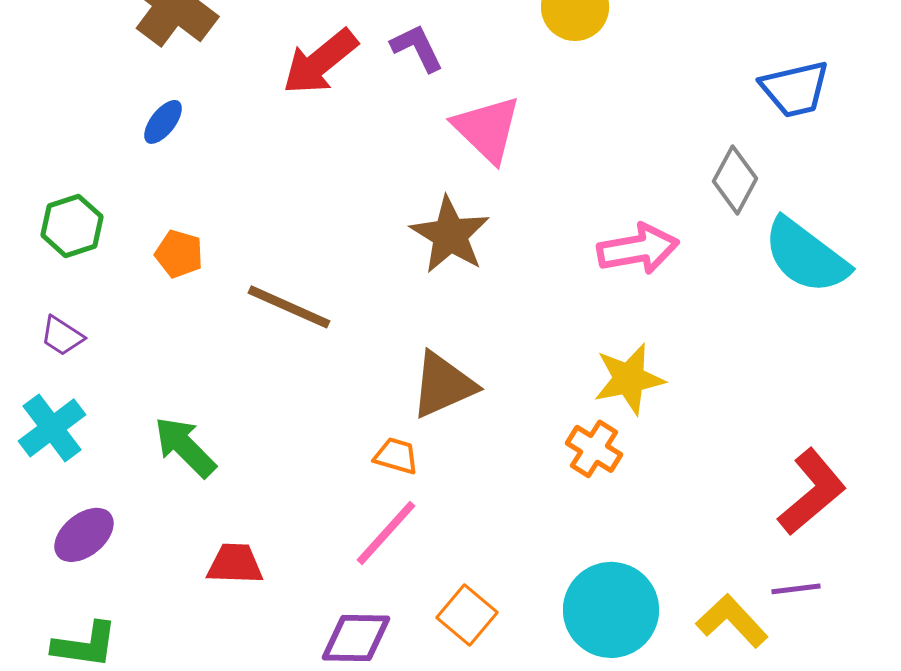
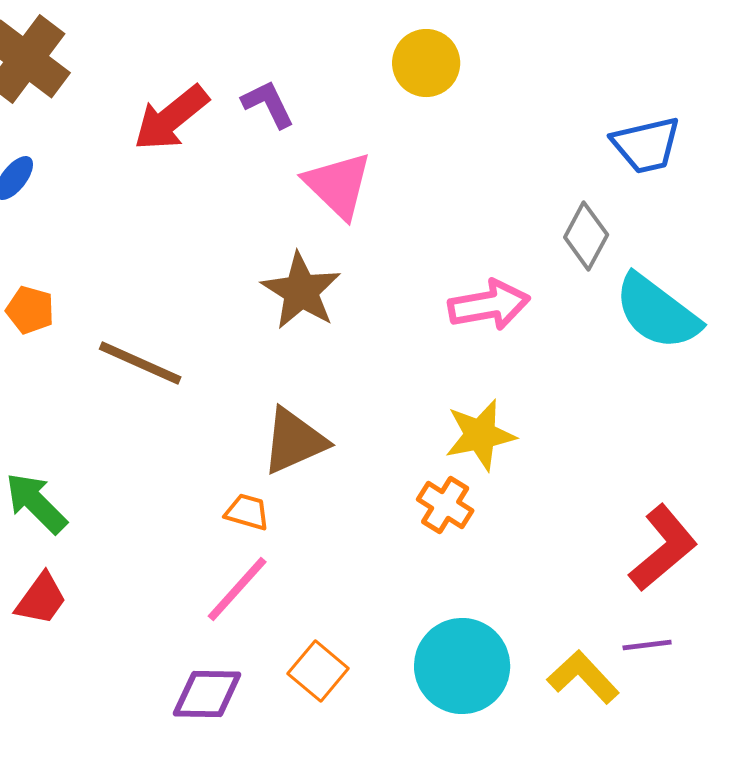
red trapezoid: (235, 564) -> (41, 599), moved, turned 124

